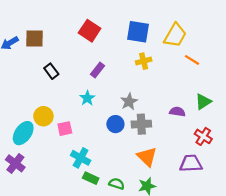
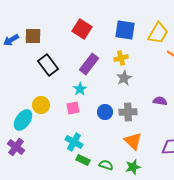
yellow cross: (144, 61) -> (121, 58), moved
purple rectangle: (97, 70) -> (89, 64), size x1.5
black rectangle: (51, 71) -> (48, 65), size x1.5
gray star: (129, 102) -> (124, 78), moved
pink square: (65, 129) -> (73, 108), moved

